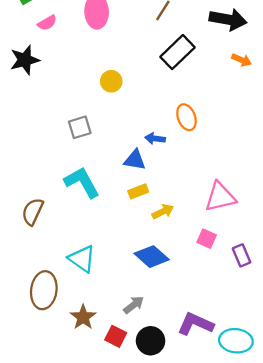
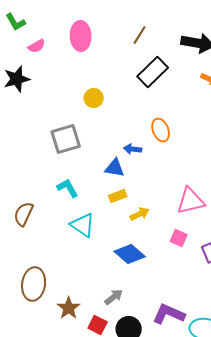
gray square: (80, 127) -> (66, 139), size x1.4
cyan L-shape: (82, 182) -> (68, 188), size x0.7
cyan triangle: (82, 259) -> (83, 225), moved

